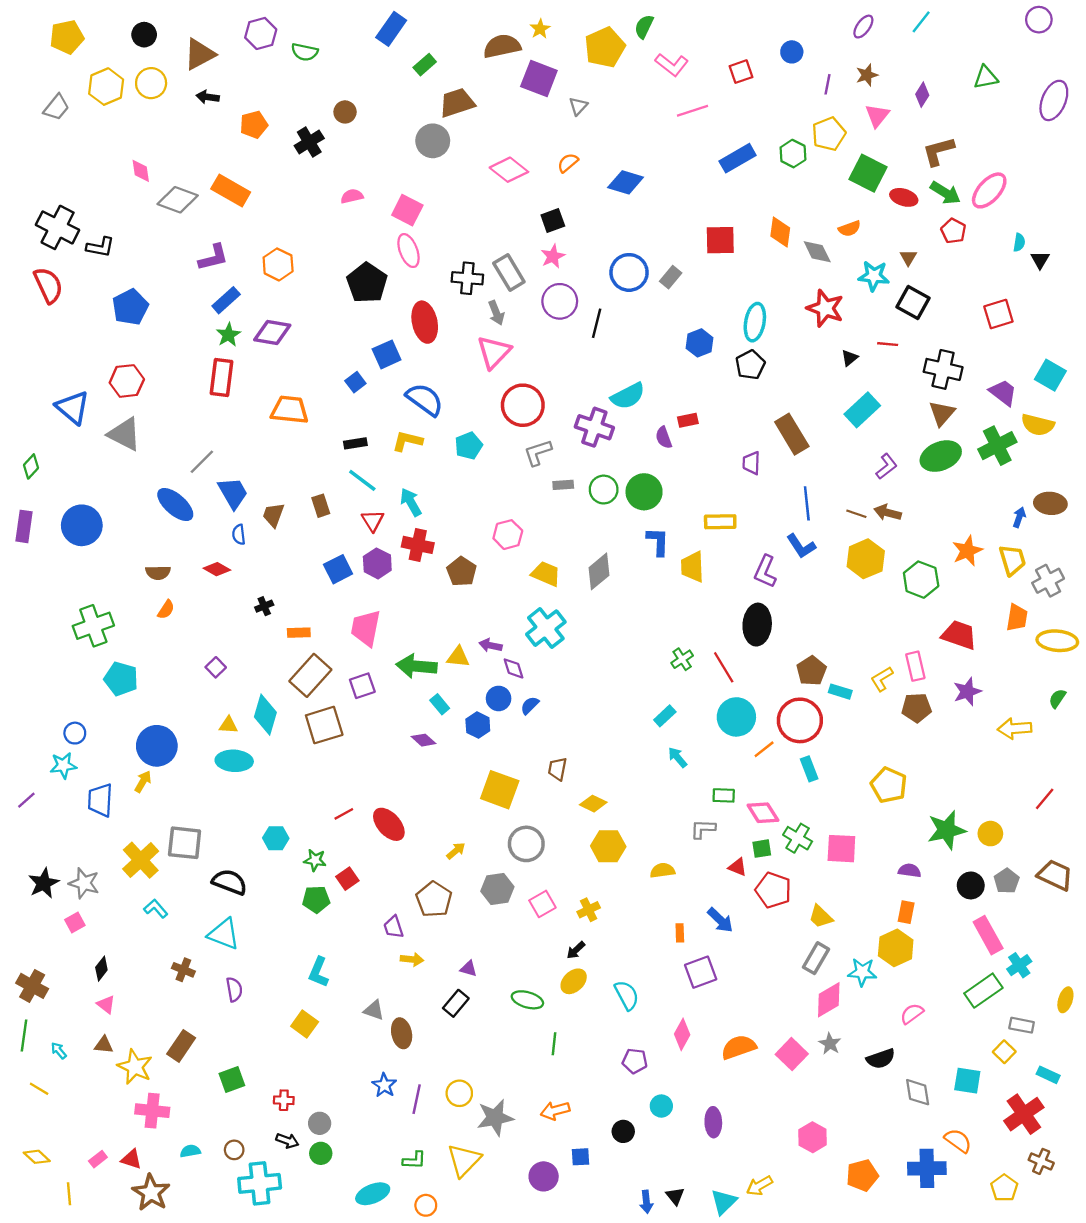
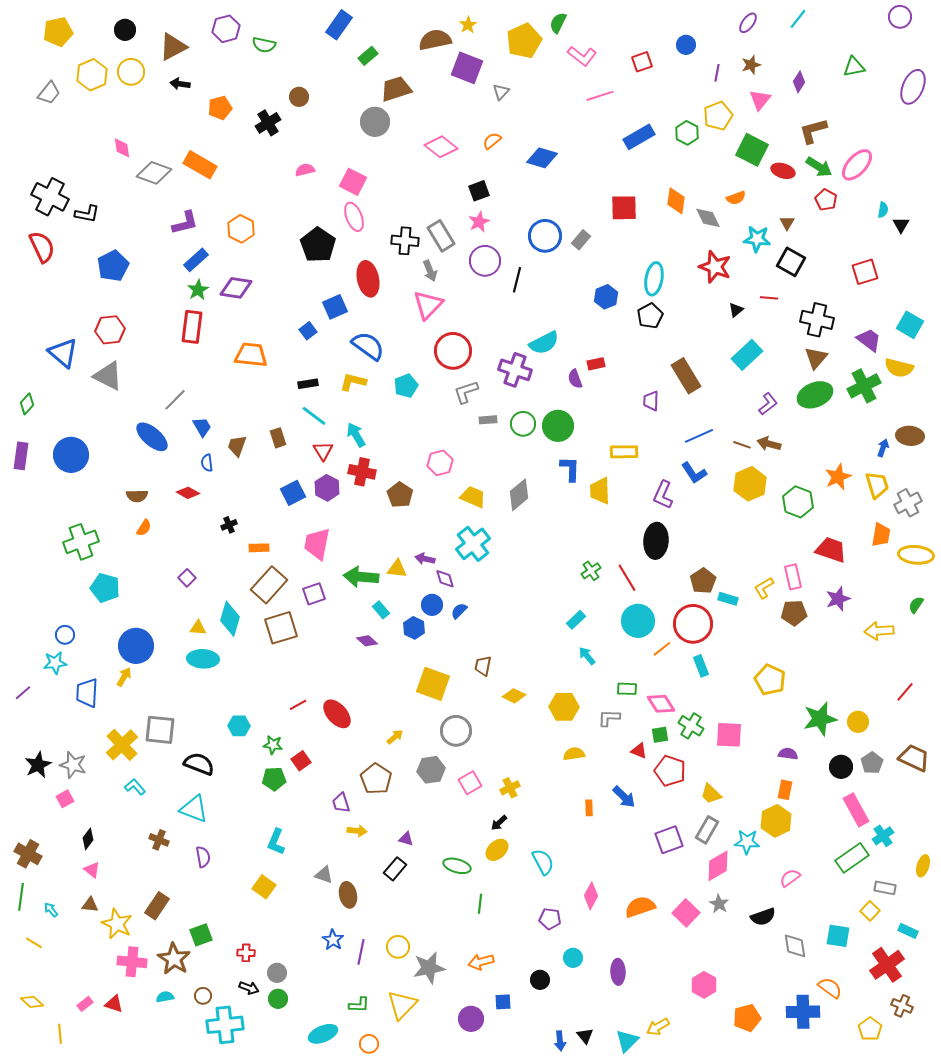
blue trapezoid: (233, 493) -> (202, 427), size x0.7
blue line: (807, 503) -> (699, 436), turned 72
yellow hexagon: (608, 846) -> (564, 707), moved
purple square: (701, 972) -> (669, 840), moved
brown star: (151, 1193) -> (174, 959), moved

